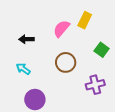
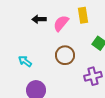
yellow rectangle: (85, 20) -> (83, 15), turned -35
black arrow: (26, 39) -> (39, 19), moved

